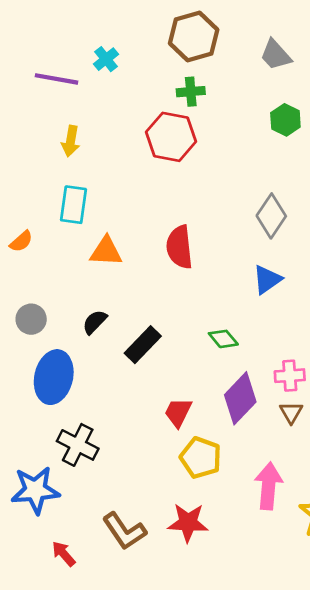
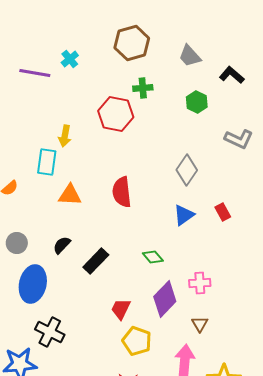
green cross: (191, 92) -> (143, 88), moved
yellow arrow: (71, 141) -> (65, 136), moved
brown triangle: (291, 412) -> (200, 324), moved

